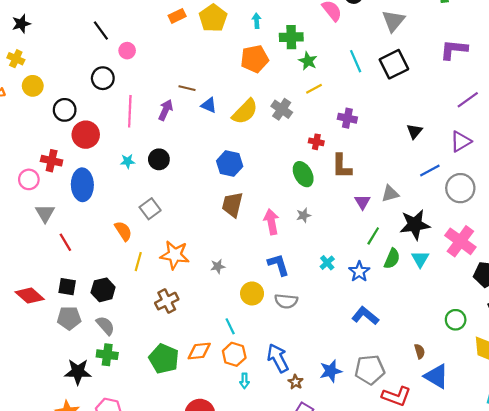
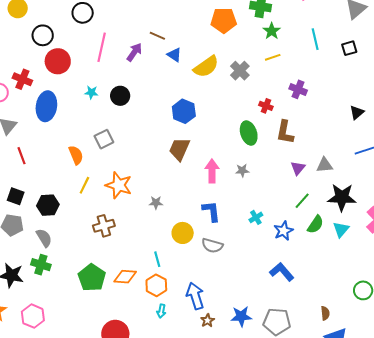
black square: (394, 64) -> (349, 48), size x0.6

